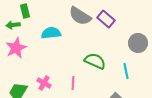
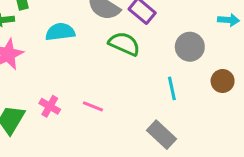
green semicircle: (95, 61) -> (124, 44), moved
pink line: (73, 83) -> (93, 106), turned -72

